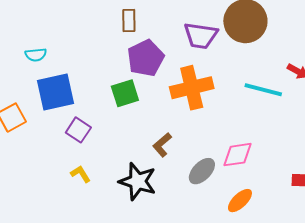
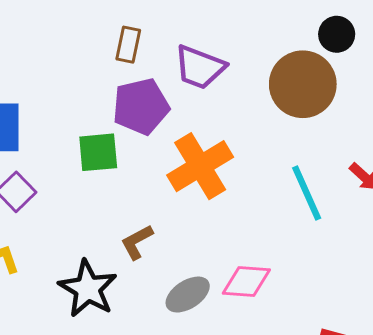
purple trapezoid: (201, 36) -> (200, 67), moved
orange cross: (192, 88) -> (200, 166), turned -30
cyan line: (263, 90) -> (307, 193), turned 39

